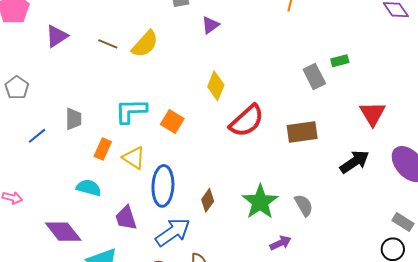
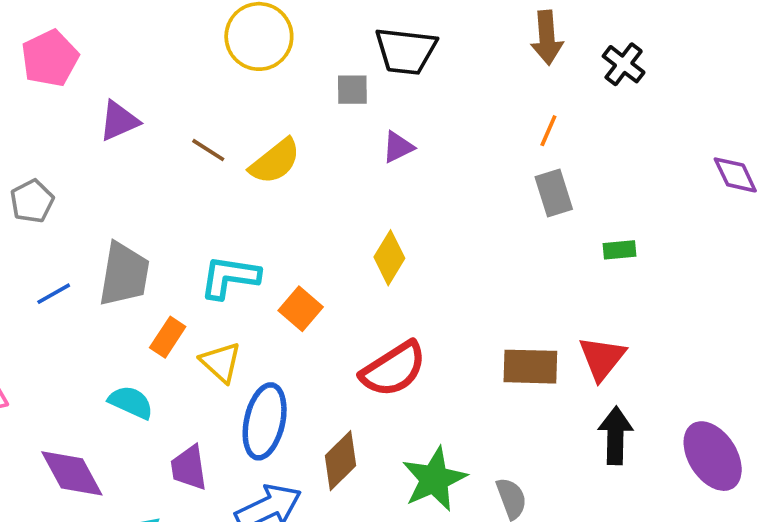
gray rectangle: (314, 77) -> (554, 193), moved
red triangle: (373, 114) -> (602, 358), moved
gray trapezoid: (73, 119) -> (124, 274), size x1.6
red semicircle: (247, 121) -> (394, 369), moved
black arrow: (354, 162) -> (615, 436), turned -64
brown diamond: (208, 200) -> (341, 461), size x1.4

